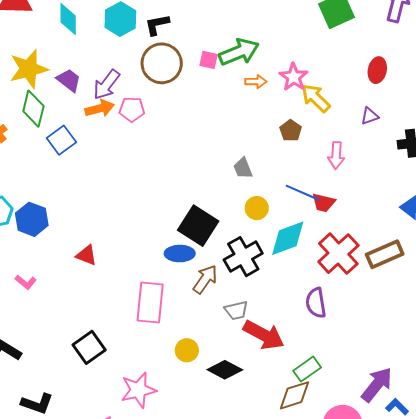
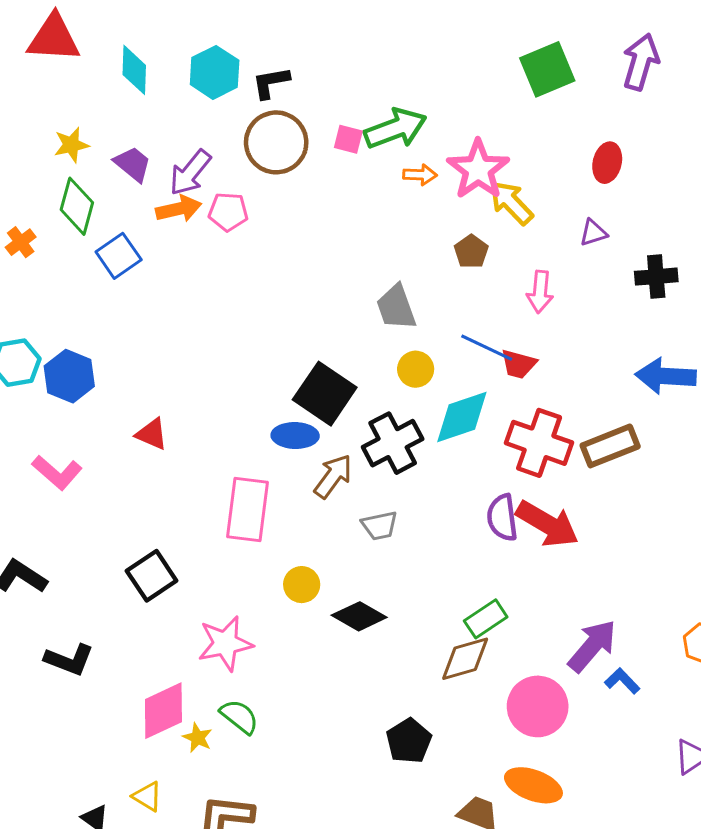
yellow star: (29, 69) -> (71, 145), size x0.6
pink star: (294, 77) -> (478, 169), size x1.4
gray trapezoid: (243, 168) -> (396, 307), size x1.4
red cross: (338, 254) -> (539, 443), turned -30
pink L-shape: (26, 282) -> (57, 472), size x1.5
red arrow: (264, 335) -> (547, 524), moved

